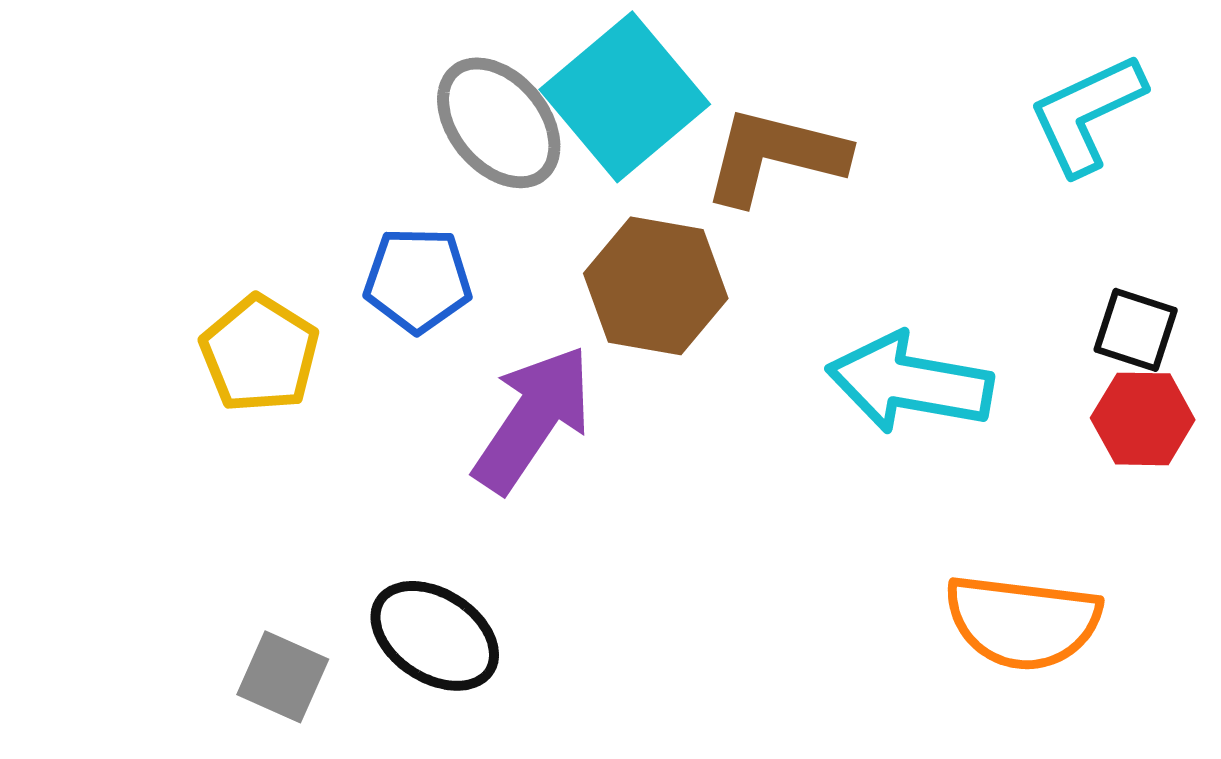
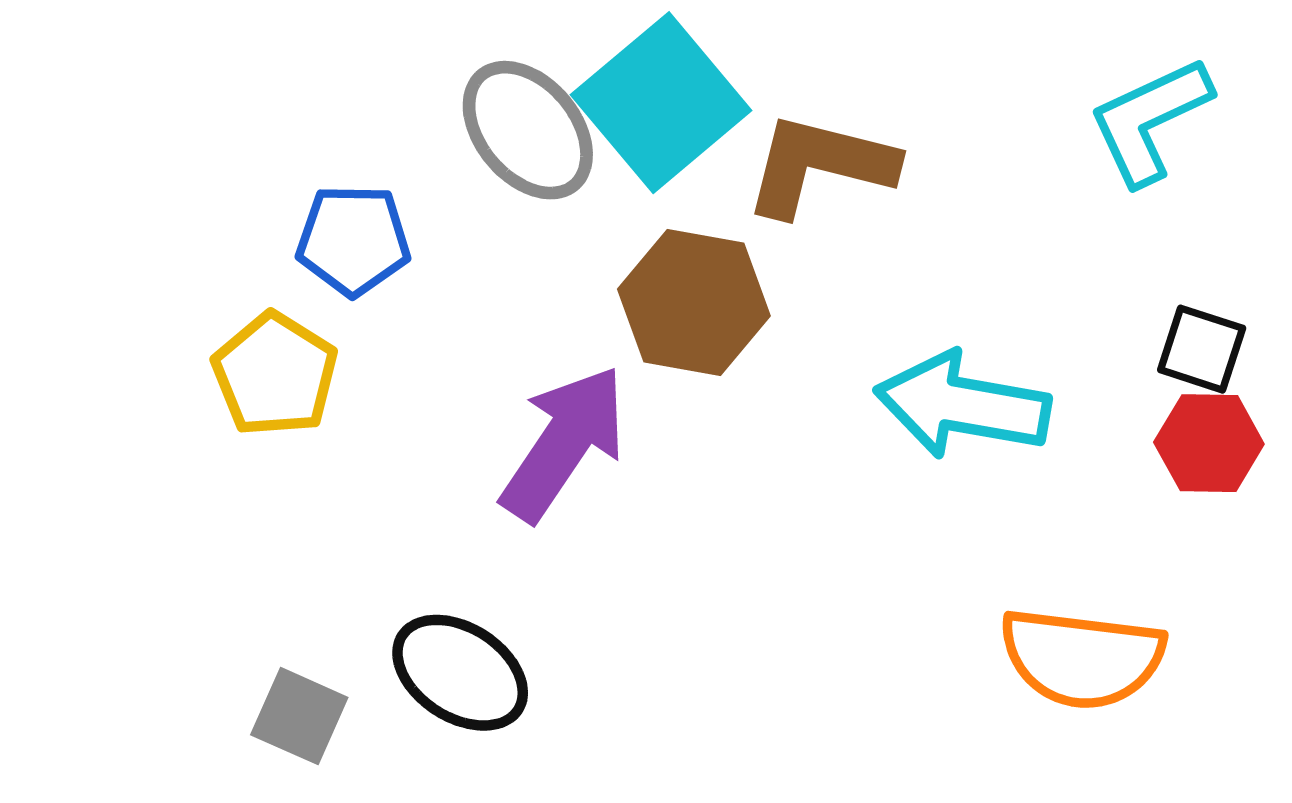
blue pentagon: (418, 280) -> (353, 240), moved

